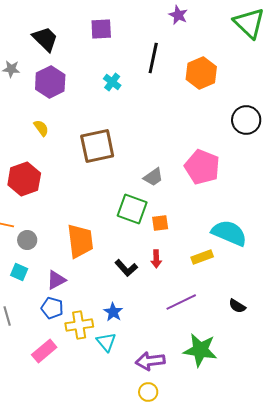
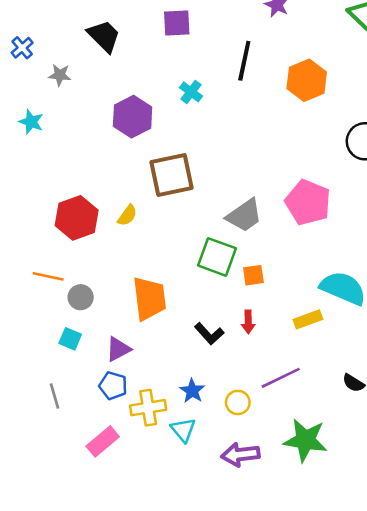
purple hexagon: (50, 82) -> (133, 117), moved
yellow semicircle: (41, 128) -> (127, 215), moved, turned 72
gray trapezoid: (153, 177) -> (244, 215), size x1.4
yellow circle: (148, 392) -> (238, 402), moved

